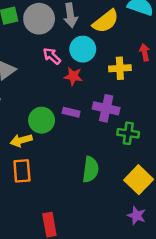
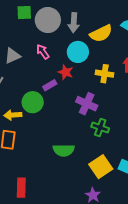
pink arrow: (52, 56) -> (43, 52), moved
purple rectangle: (71, 112) -> (50, 85), moved, turned -56
green semicircle: (90, 169) -> (64, 150), turned 70

